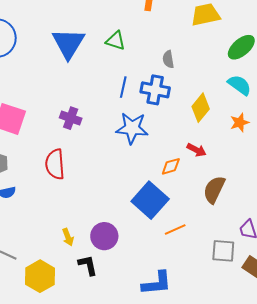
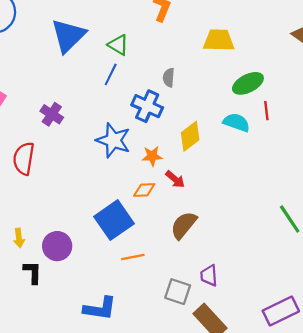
cyan semicircle: (239, 85) -> (236, 122), turned -30
blue line: (123, 87) -> (111, 74), moved
orange star: (240, 123) -> (152, 156), moved

